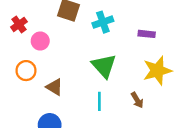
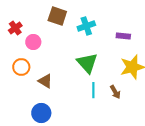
cyan line: (99, 101) -> (93, 90), moved

